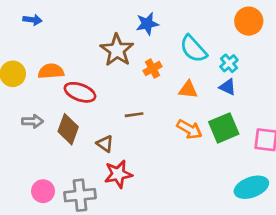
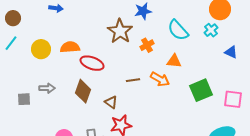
cyan cross: (229, 63) -> (211, 30), moved
blue triangle: (228, 87) -> (231, 52), moved
gray arrow: (33, 121) -> (47, 88), moved
orange arrow: (189, 129) -> (160, 79), moved

